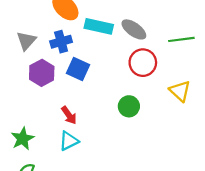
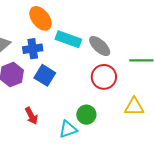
yellow triangle: (180, 91) -> (134, 107), turned -50
cyan triangle: (69, 141) -> (68, 129), moved

